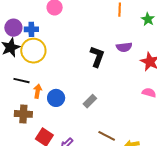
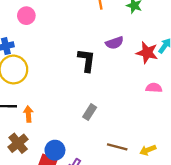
blue circle: (56, 98) -> (55, 150), moved
brown cross: (23, 114) -> (18, 143), turned -30

